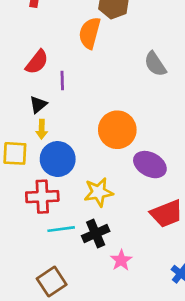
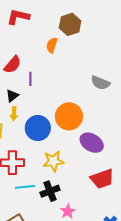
orange semicircle: (90, 33) -> (52, 45), size x0.7
gray semicircle: (155, 64) -> (100, 83), moved, turned -36
blue circle: (58, 159) -> (38, 128), moved

